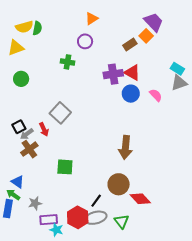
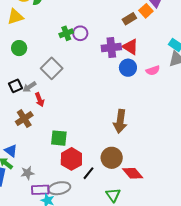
purple circle: (85, 41) -> (80, 33), moved
green cross: (68, 62) -> (66, 33), turned -32
pink semicircle: (156, 95) -> (153, 70), turned 112
gray square: (60, 113) -> (52, 68), moved
black square: (19, 127) -> (15, 86), moved
gray arrow: (27, 134) -> (29, 87), moved
red hexagon: (78, 217) -> (71, 159), moved
gray ellipse: (96, 218) -> (59, 188), moved

